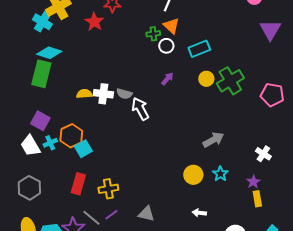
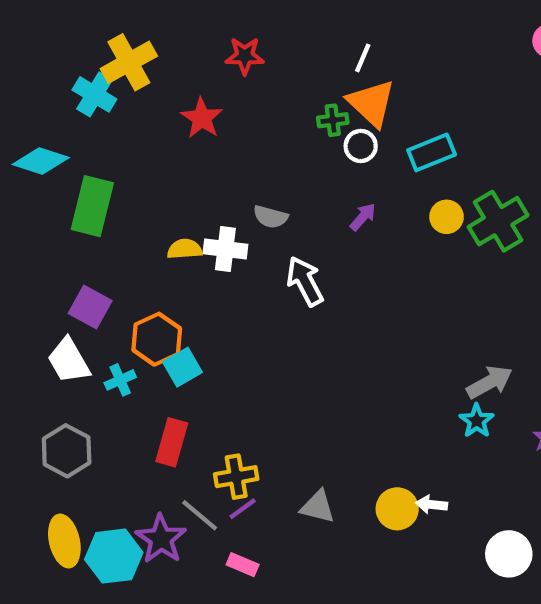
red star: (94, 22) -> (202, 118), moved
orange triangle: (171, 26) -> (371, 103), size x1.4
cyan diamond: (49, 53) -> (41, 161), moved
gray semicircle: (124, 94) -> (270, 217), moved
gray arrow: (213, 140) -> (489, 382), moved
cyan cross: (50, 143) -> (120, 380), moved
yellow circle: (193, 175) -> (397, 509), moved
yellow cross: (108, 189) -> (236, 477), moved

